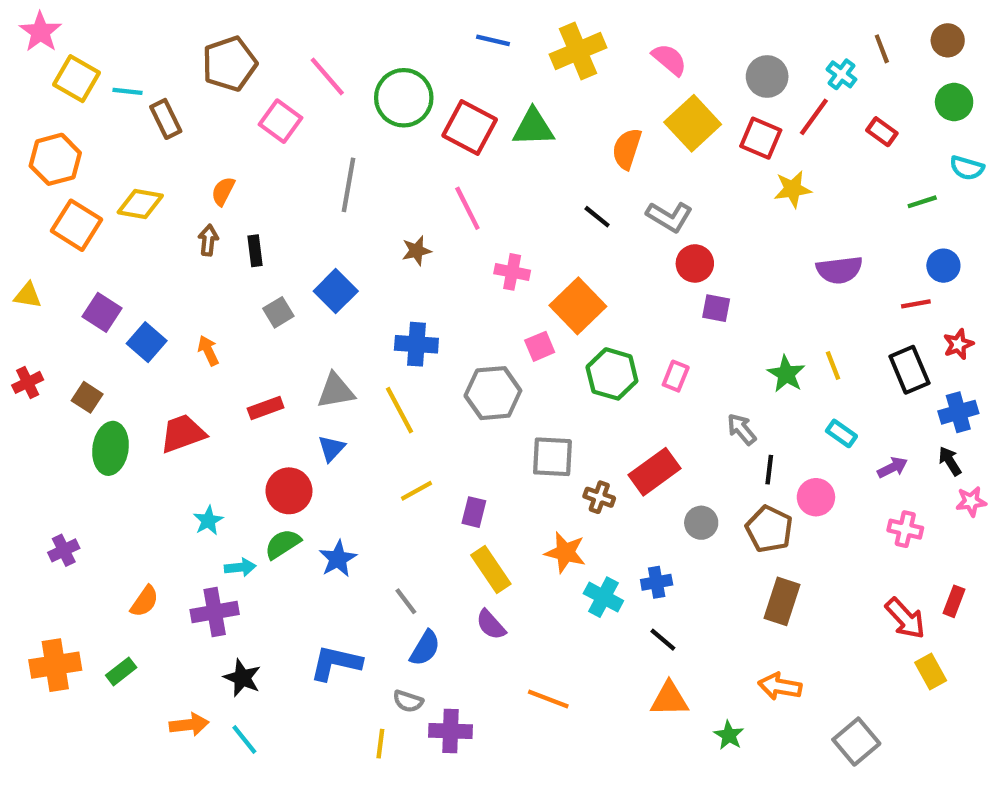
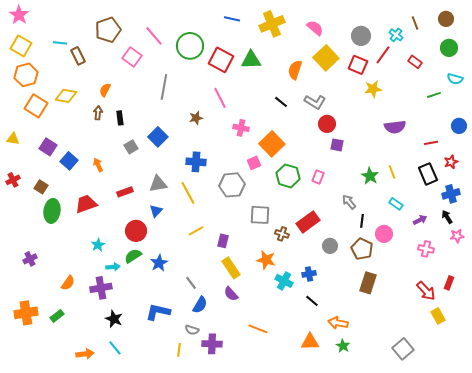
yellow square: (76, 79) -> (21, 46), moved
blue circle: (943, 266) -> (459, 126), moved
orange arrow: (780, 686) -> (338, 323), moved
orange triangle: (669, 699) -> (310, 342), moved
orange arrow: (189, 725) -> (85, 354), moved

